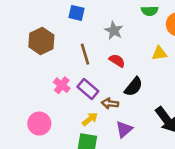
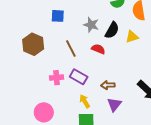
pink cross: (62, 85) -> (56, 78), turned -32
black semicircle: (134, 87) -> (112, 30), moved
brown arrow: (110, 103) -> (108, 85), moved
yellow arrow: (90, 119) -> (85, 101), turned -72

